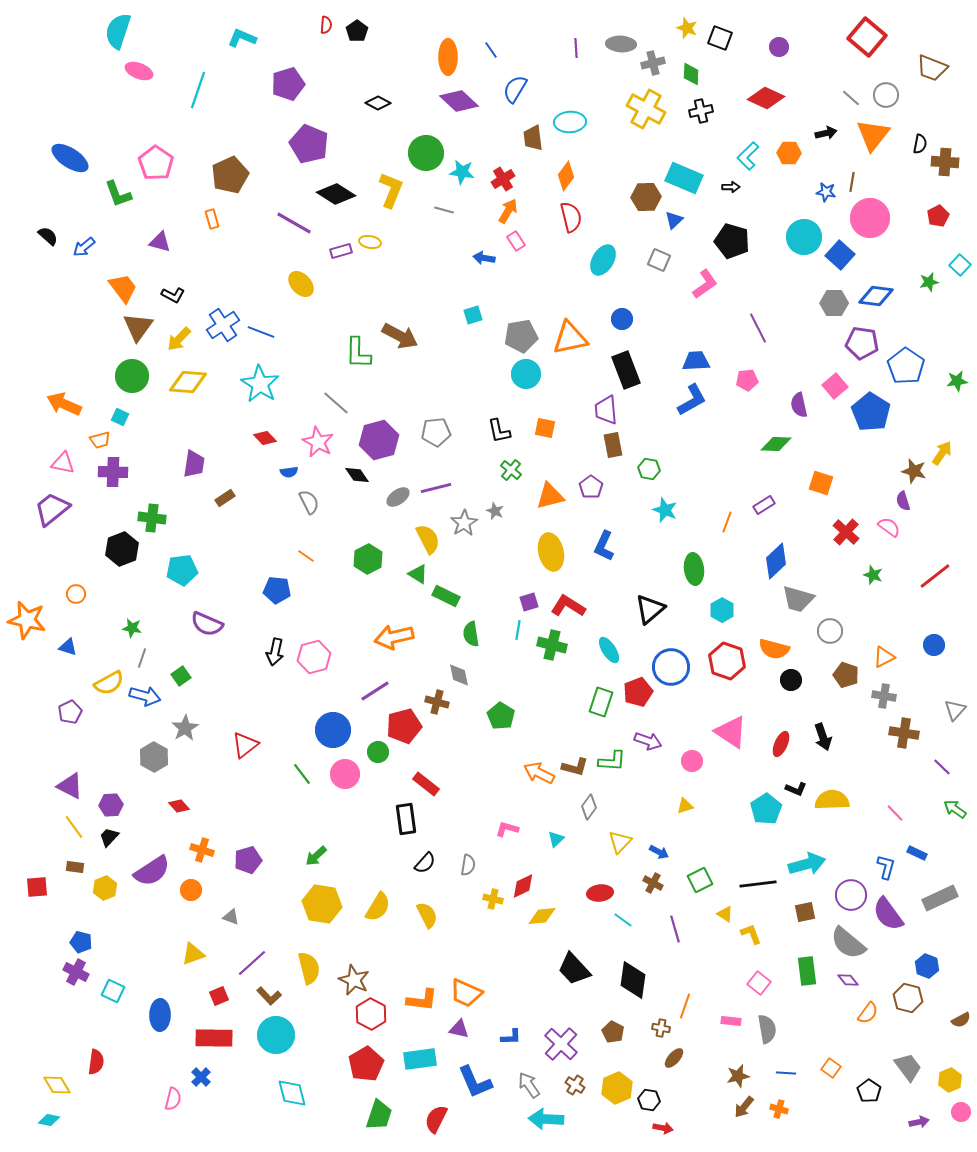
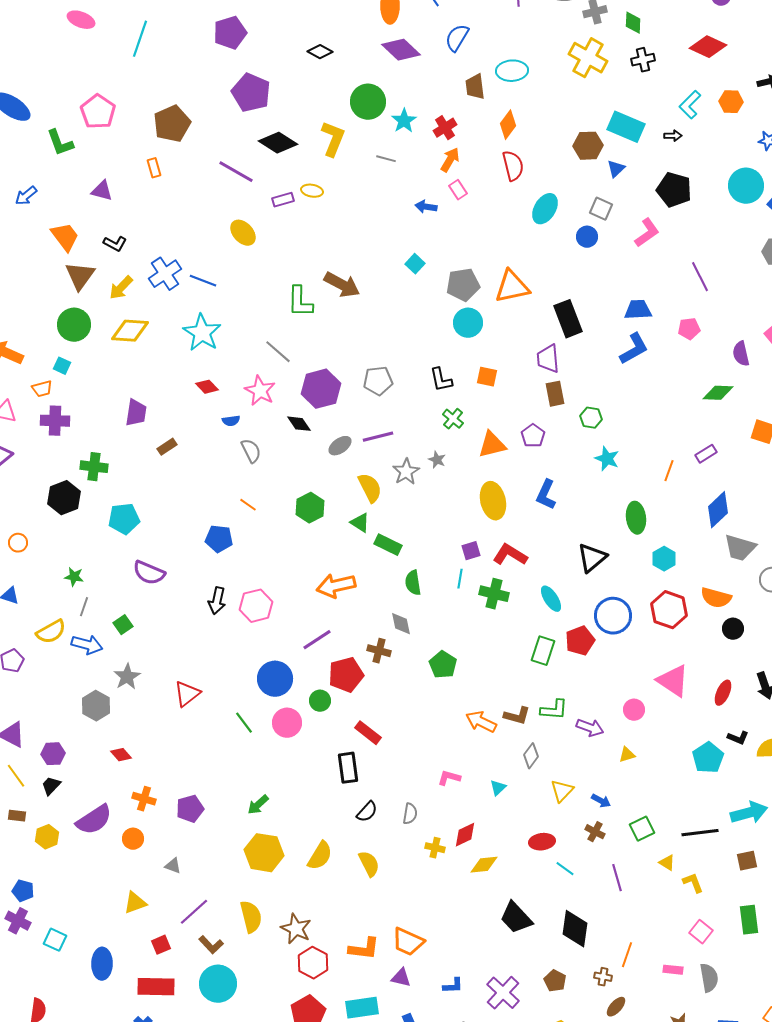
cyan star: (462, 172) -> (404, 121), turned 30
cyan square: (473, 315) -> (415, 264), turned -30
blue circle: (622, 319) -> (587, 237), moved
purple arrow: (648, 741) -> (590, 728), moved

